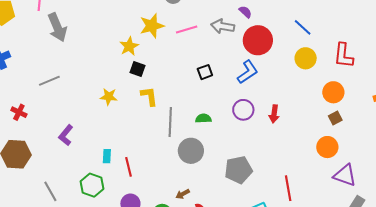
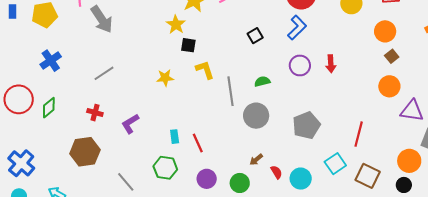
red cross: (19, 112) -> (95, 113), moved
purple L-shape: (66, 135) -> (130, 124), turned 30
red line: (288, 188) -> (359, 134), turned 35

